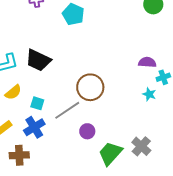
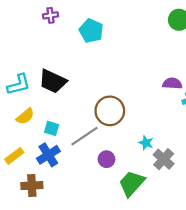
cyan star: (149, 94) -> (146, 143), moved
gray cross: (141, 146) -> (164, 159), moved

